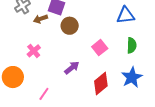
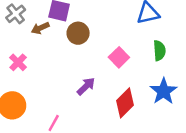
pink cross: (34, 51) -> (18, 62), moved

